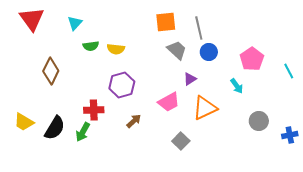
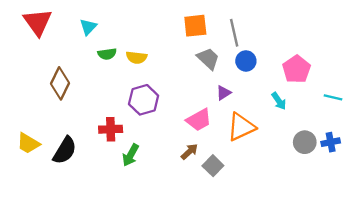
cyan line: (289, 71) -> (333, 97), moved, turned -49
brown arrow: (134, 121) -> (189, 152), moved
green arrow: (83, 132) -> (131, 155), moved
blue cross: (290, 135) -> (331, 142), moved

